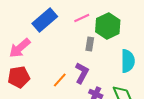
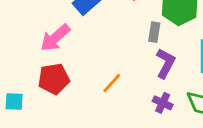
purple L-shape: (82, 73) -> (166, 63), moved

